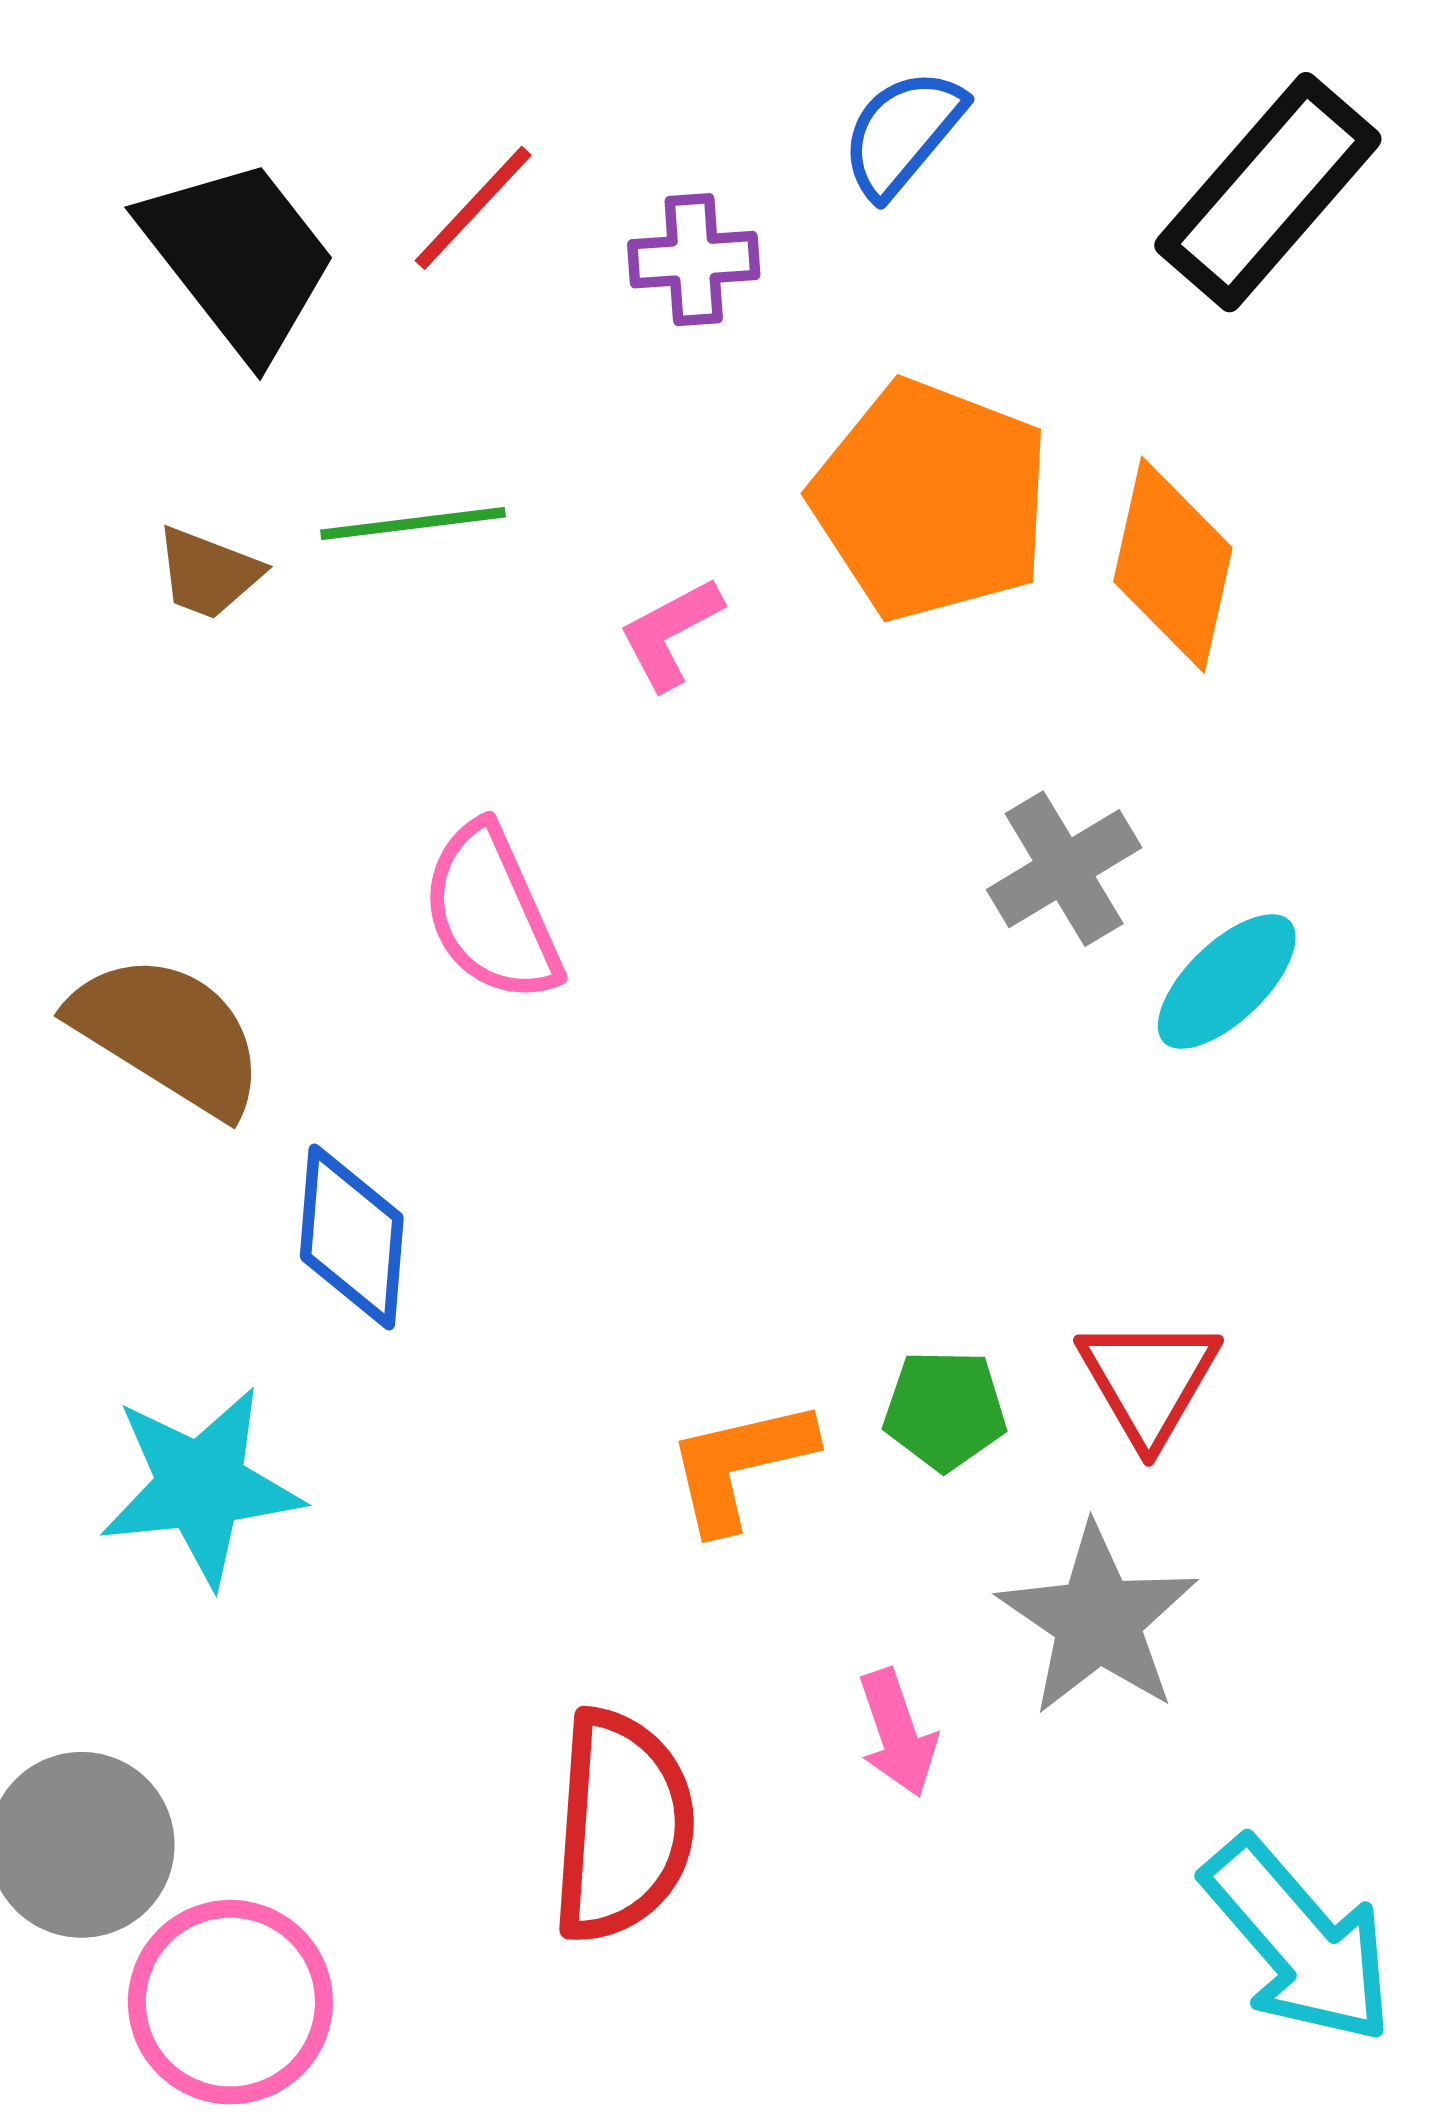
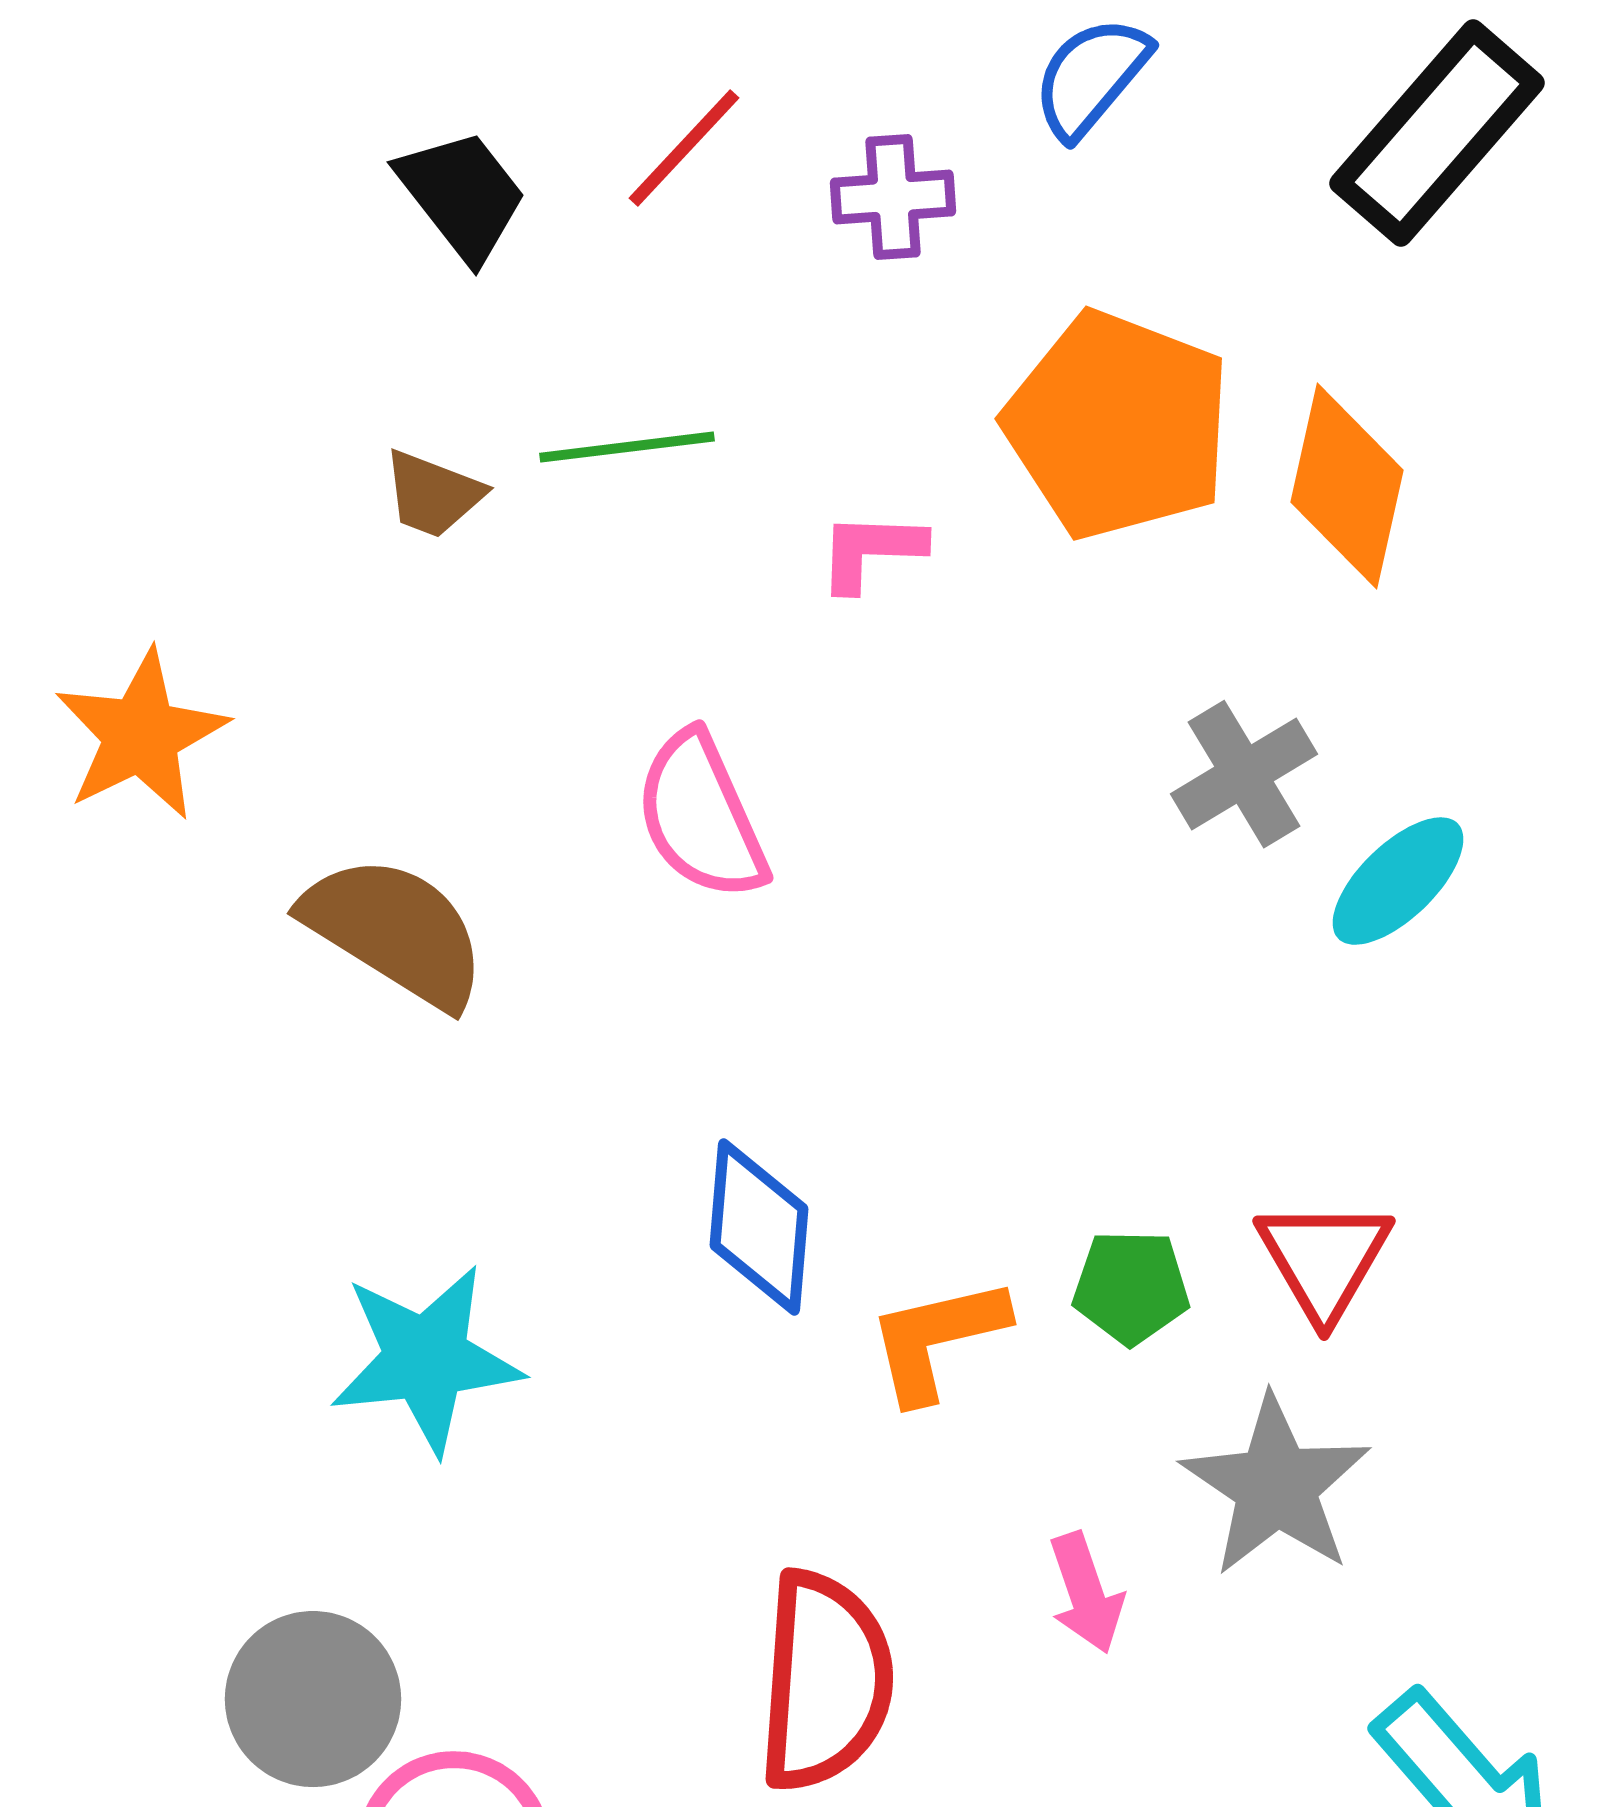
black trapezoid: (239, 258) -> (462, 195), size x0.7
pink L-shape: (670, 633) -> (871, 551), turned 30
blue diamond: (352, 1237) -> (759, 1227), moved

